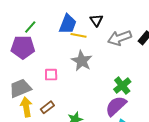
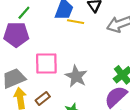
gray star: (82, 61) -> (76, 76), moved
pink square: (51, 75) -> (46, 63), size x1.6

